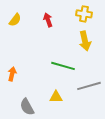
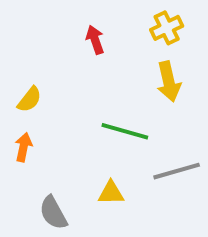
yellow cross: (84, 14) -> (167, 28), turned -35
yellow semicircle: (15, 20) -> (29, 99), moved

